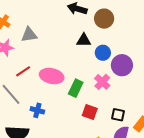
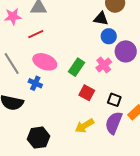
black triangle: (84, 40) -> (101, 19), moved
red line: (23, 71) -> (36, 34), moved
pink ellipse: (52, 76) -> (45, 62), moved

